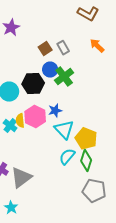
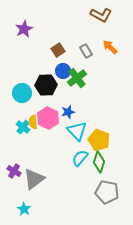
gray rectangle: (63, 48) -> (86, 51), moved

